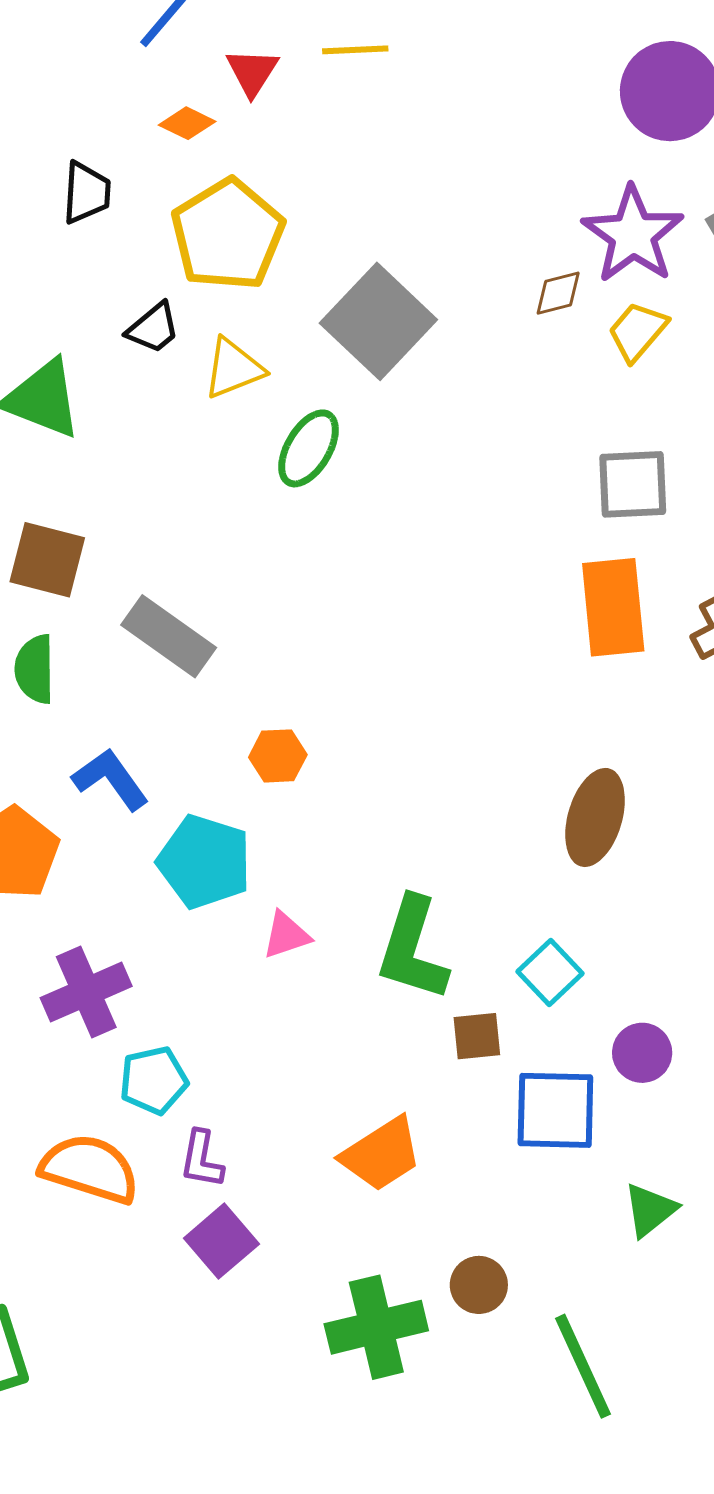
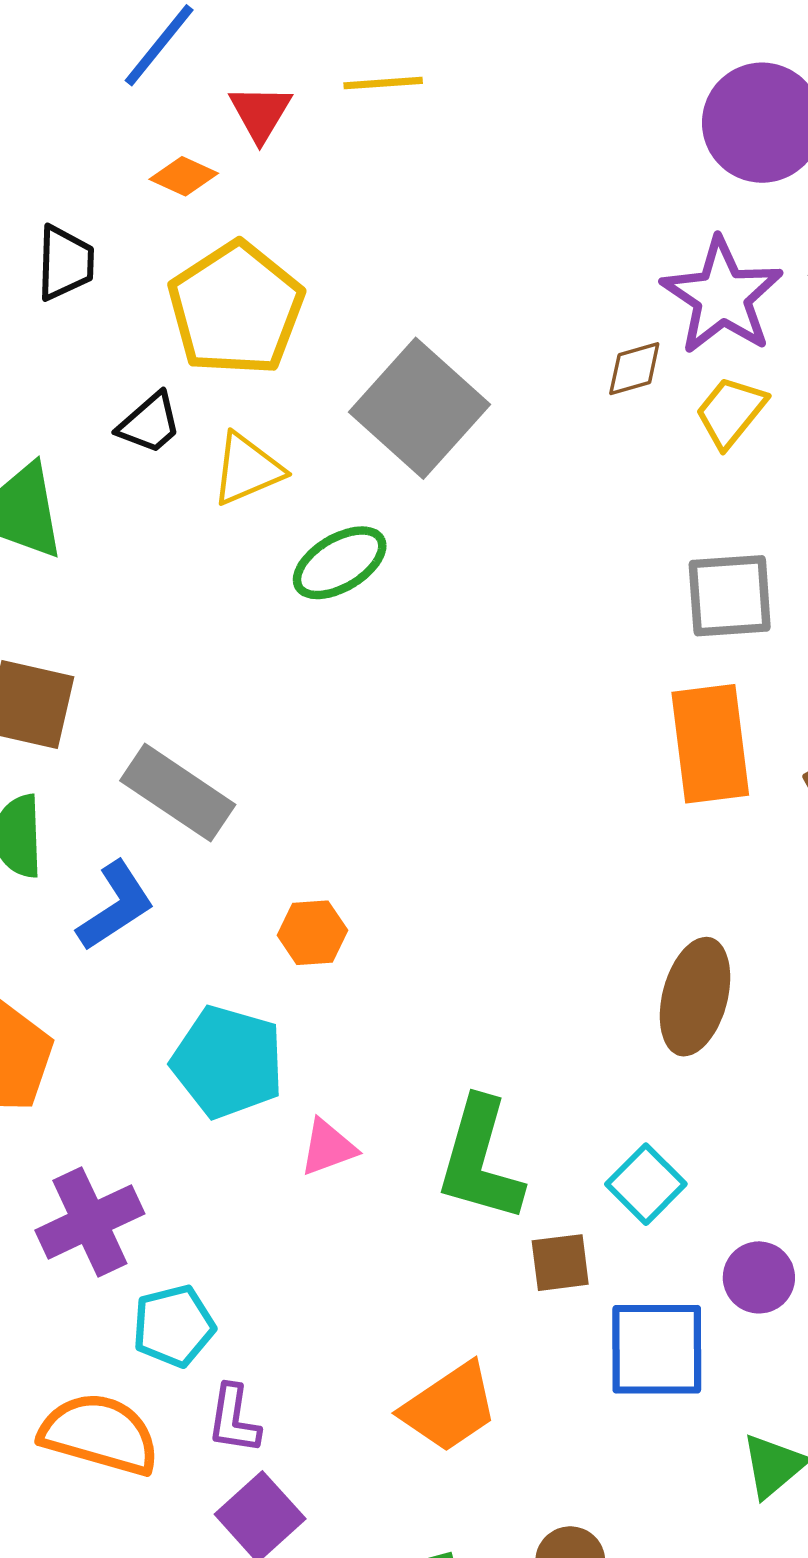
green ellipse: (309, 448) -> (340, 563), turned 30
blue L-shape: (111, 779) -> (116, 906), moved, turned 94

